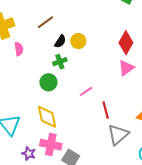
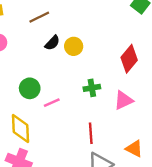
green cross: (60, 62) -> (92, 88), moved
pink triangle: (126, 68) -> (123, 100), moved
pink line: (86, 91) -> (52, 103), moved

